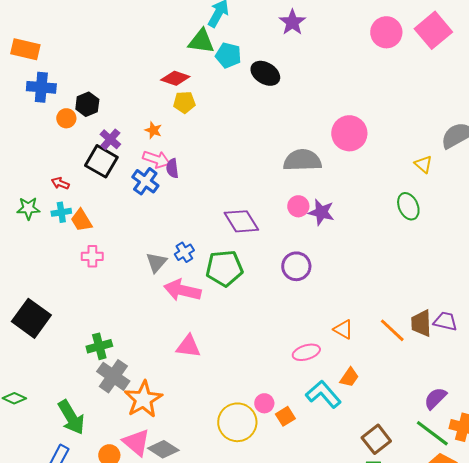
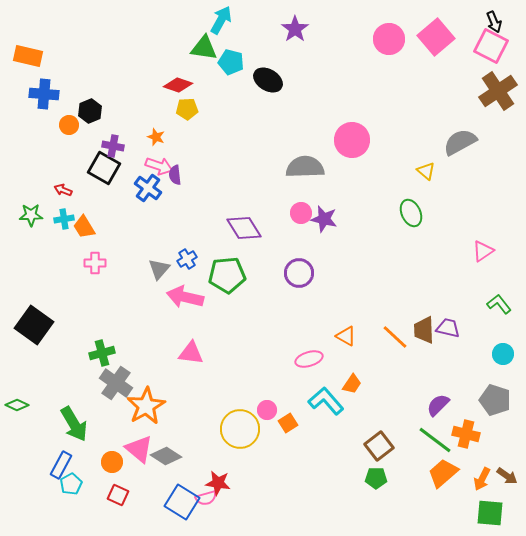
purple cross: (110, 139) -> (113, 146), turned -30

